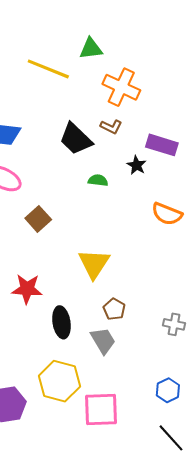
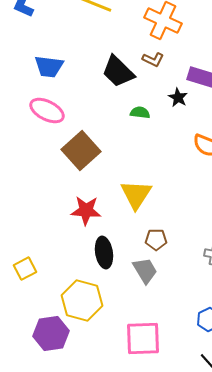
brown square: (38, 219) -> (81, 151), size x1.5
red star: (27, 289) -> (86, 211), moved
brown pentagon: (114, 309) -> (156, 240), turned -30
yellow hexagon: (59, 381) -> (82, 301), moved

